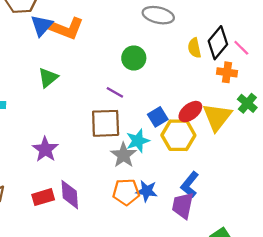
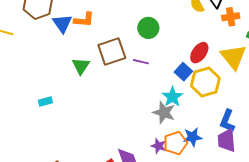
orange L-shape: (66, 28) -> (84, 20), size x0.7
red ellipse: (190, 112) -> (199, 53), moved
brown square: (106, 123) -> (112, 51), moved
purple star: (45, 149) -> (159, 146), moved, size x0.7

